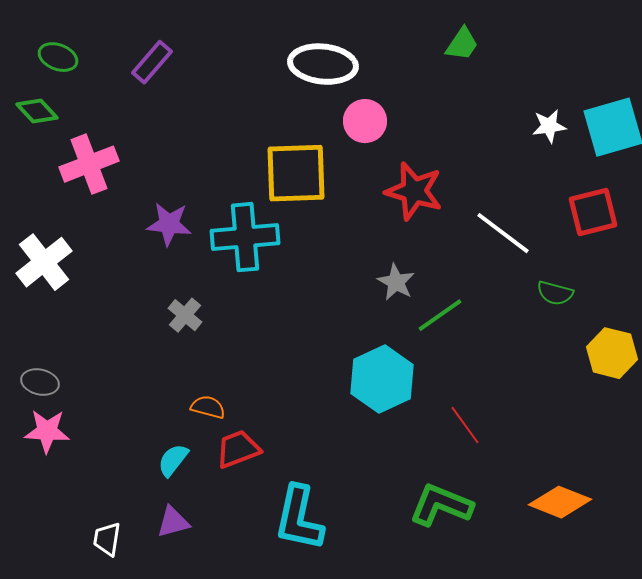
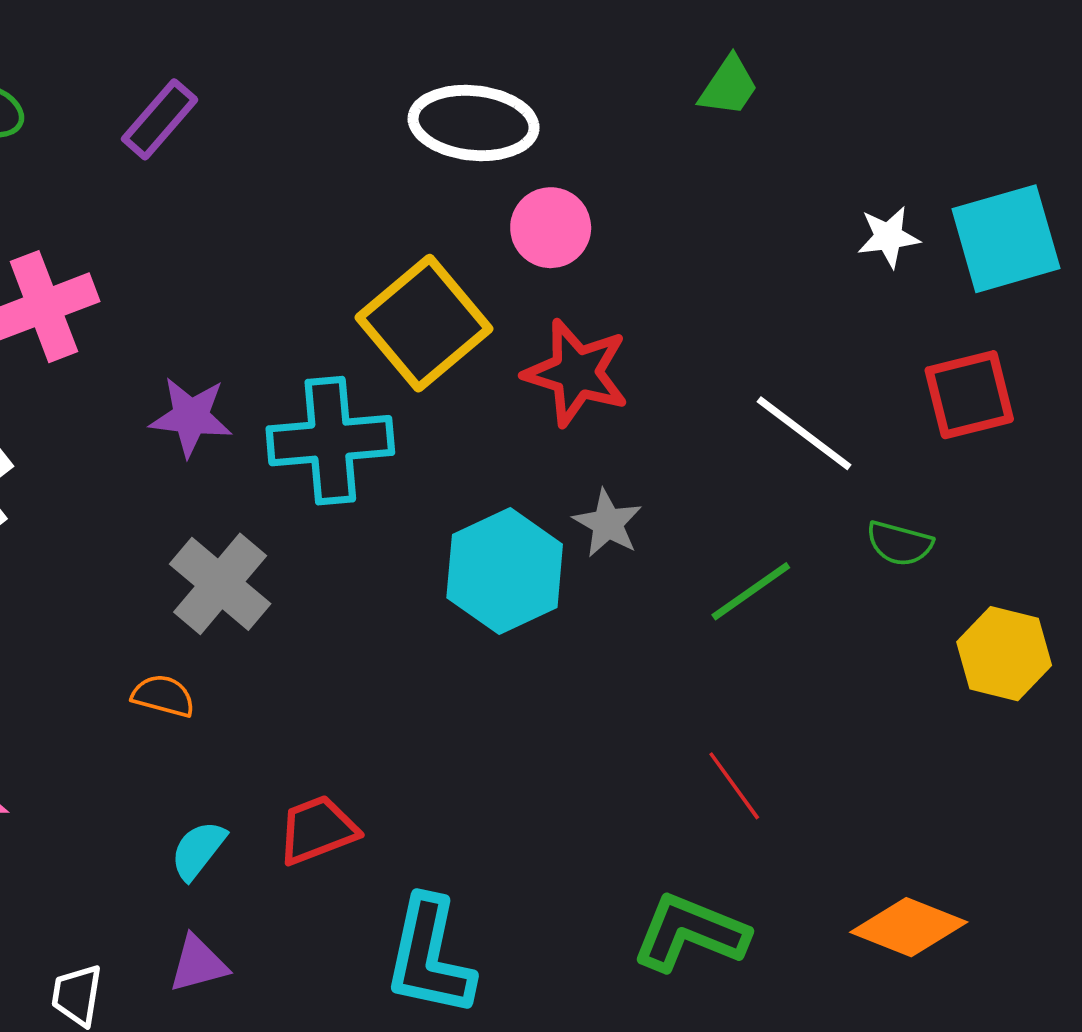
yellow square: (296, 173) -> (424, 323), turned -38
red star: (414, 191) -> (576, 373), moved
gray cross: (185, 315) -> (220, 584), size x1.6
green line: (440, 315) -> (751, 591), moved
cyan hexagon: (382, 379) -> (505, 571), moved
orange semicircle: (208, 407) -> (163, 696), moved

